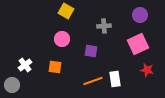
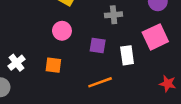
red star: (147, 70) -> (168, 84), moved
white rectangle: (115, 79) -> (127, 55), moved

